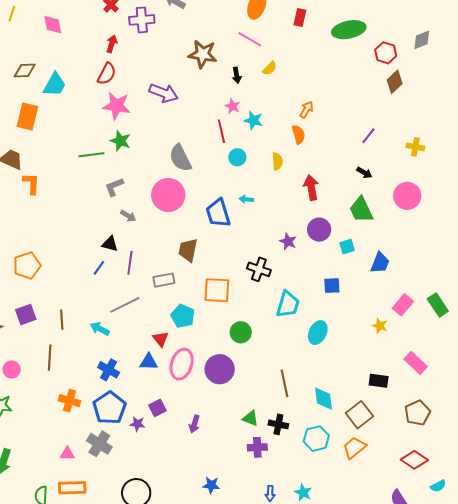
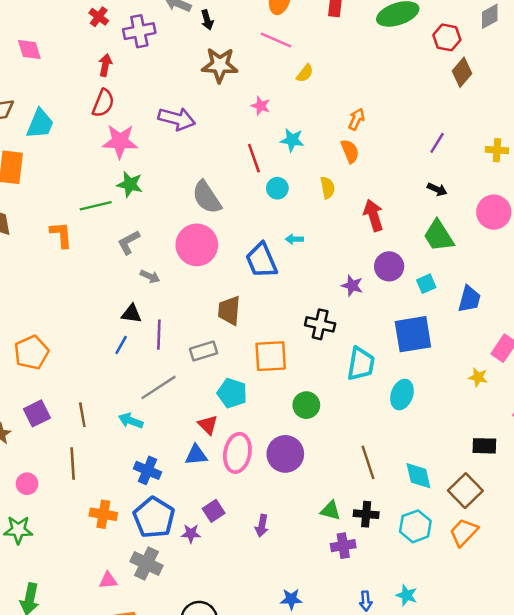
black arrow: (237, 75) -> (207, 20), moved
pink star: (233, 106) -> (261, 106), moved
orange L-shape: (31, 184) -> (61, 235), moved
blue square: (332, 286) -> (413, 334), size x1.8

